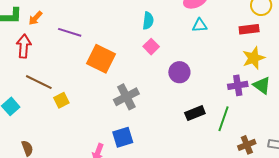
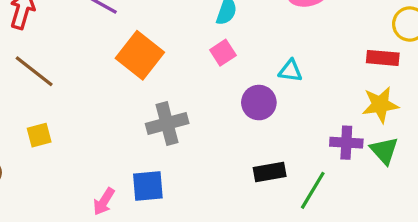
cyan triangle: (200, 25) -> (290, 71), moved
yellow square: (61, 100) -> (39, 135), moved

